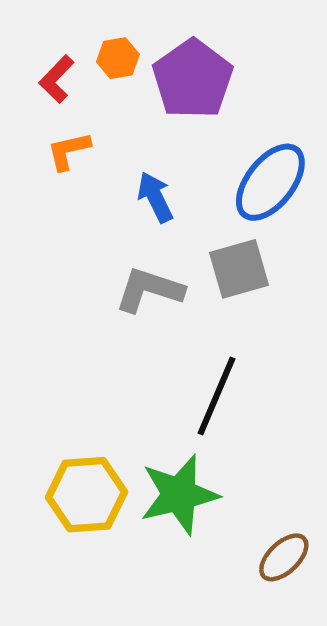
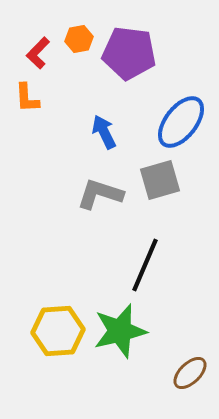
purple pentagon: (193, 79) -> (129, 53), turned -30
orange L-shape: (69, 151) -> (27, 98), moved, turned -80

